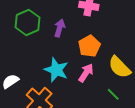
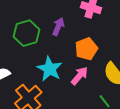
green hexagon: (28, 22) -> (26, 33), moved

